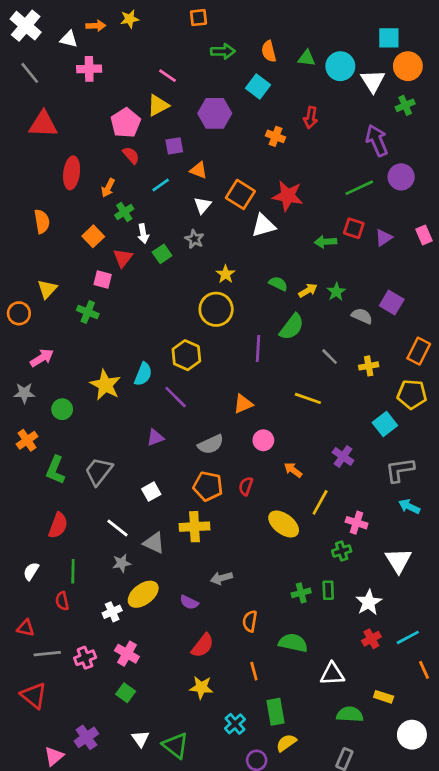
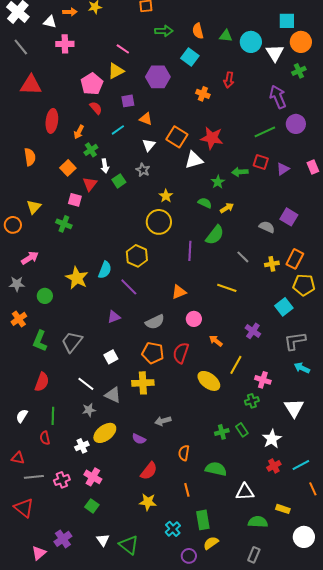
green star: (336, 292) -> (218, 182), moved
orange rectangle: (419, 351) -> (295, 259), moved
red semicircle: (246, 486) -> (181, 353), size x1.5
green rectangle: (328, 590) -> (242, 430), turned -32

